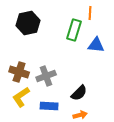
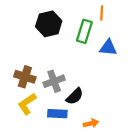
black hexagon: (28, 23) -> (49, 24), moved
black semicircle: (79, 93) -> (75, 96), moved

